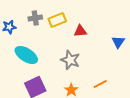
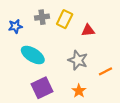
yellow rectangle: (57, 20) -> (65, 19), turned -42
orange line: (100, 84) -> (106, 71), moved

